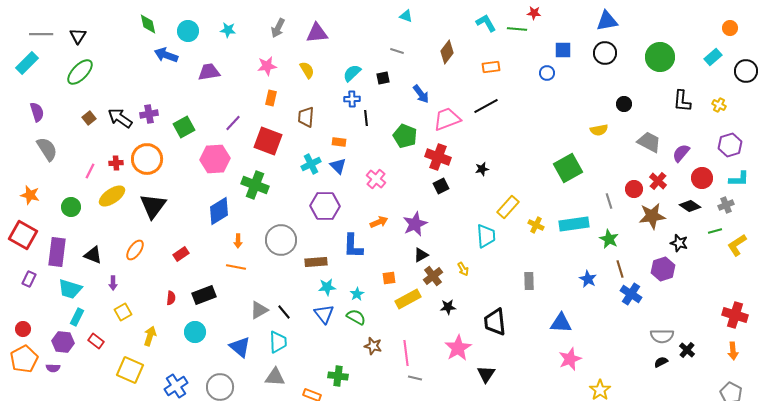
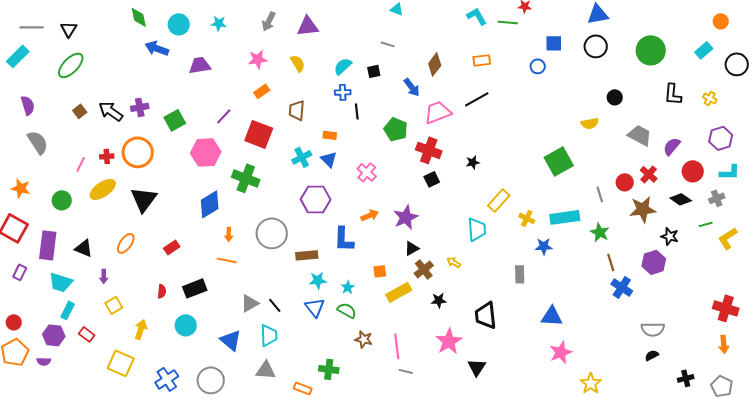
brown diamond: (447, 52) -> (435, 64), moved
orange rectangle: (271, 98) -> (262, 91), turned 42
yellow arrow: (463, 269) -> (454, 262), turned 152
blue star: (588, 279) -> (544, 246), moved, turned -30
black cross: (687, 350) -> (686, 378), moved, turned 35

